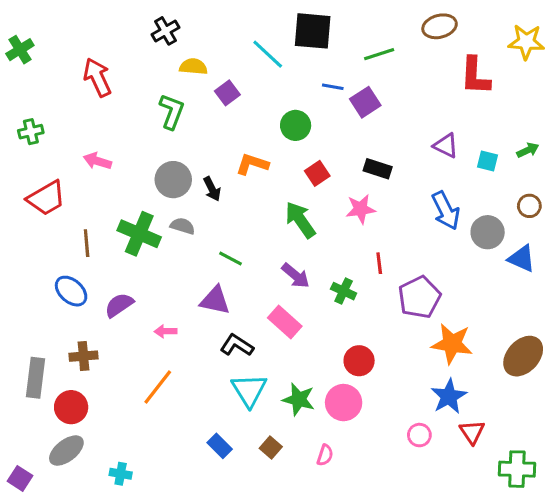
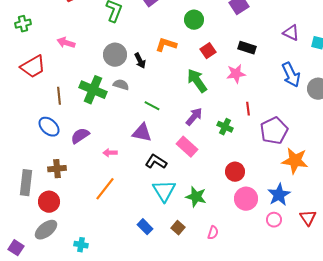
purple arrow: (296, 276) -> (194, 117), turned -90
blue star: (449, 396) -> (279, 195), moved
pink circle: (344, 403) -> (246, 199), moved

